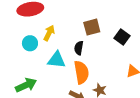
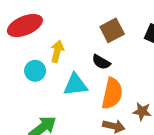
black semicircle: (79, 48) -> (101, 62), turned -56
orange semicircle: (81, 72) -> (112, 93), turned 35

